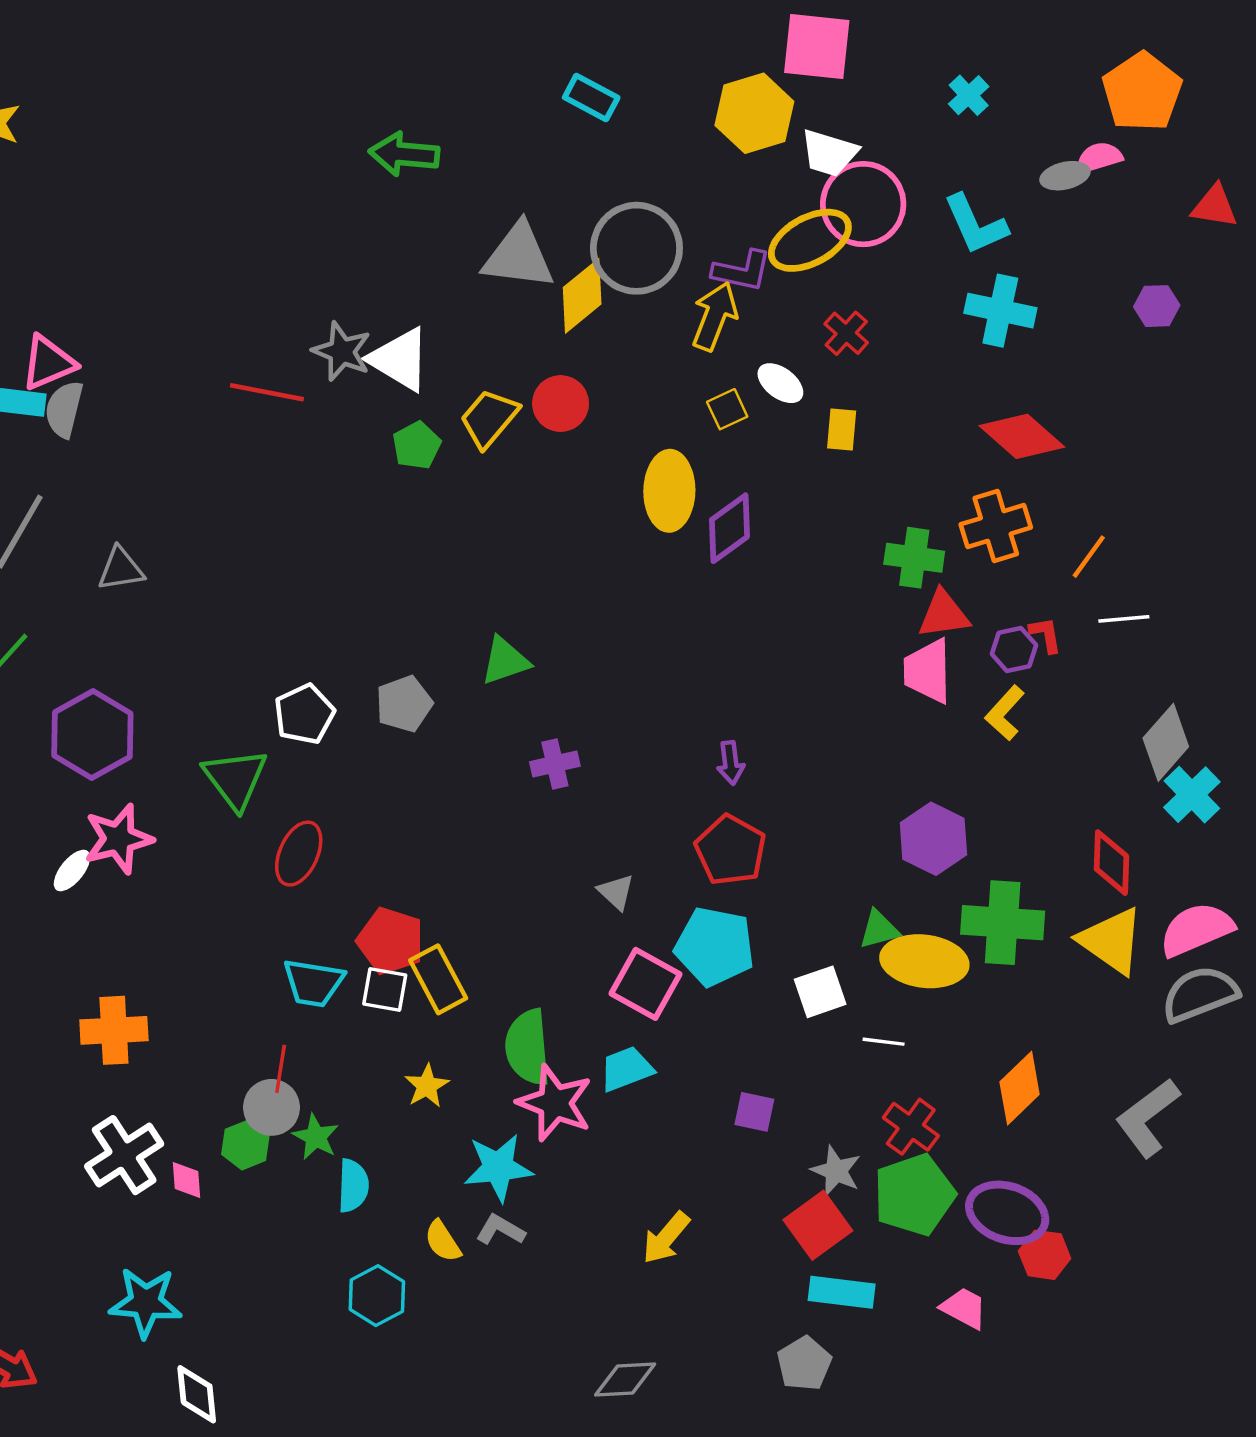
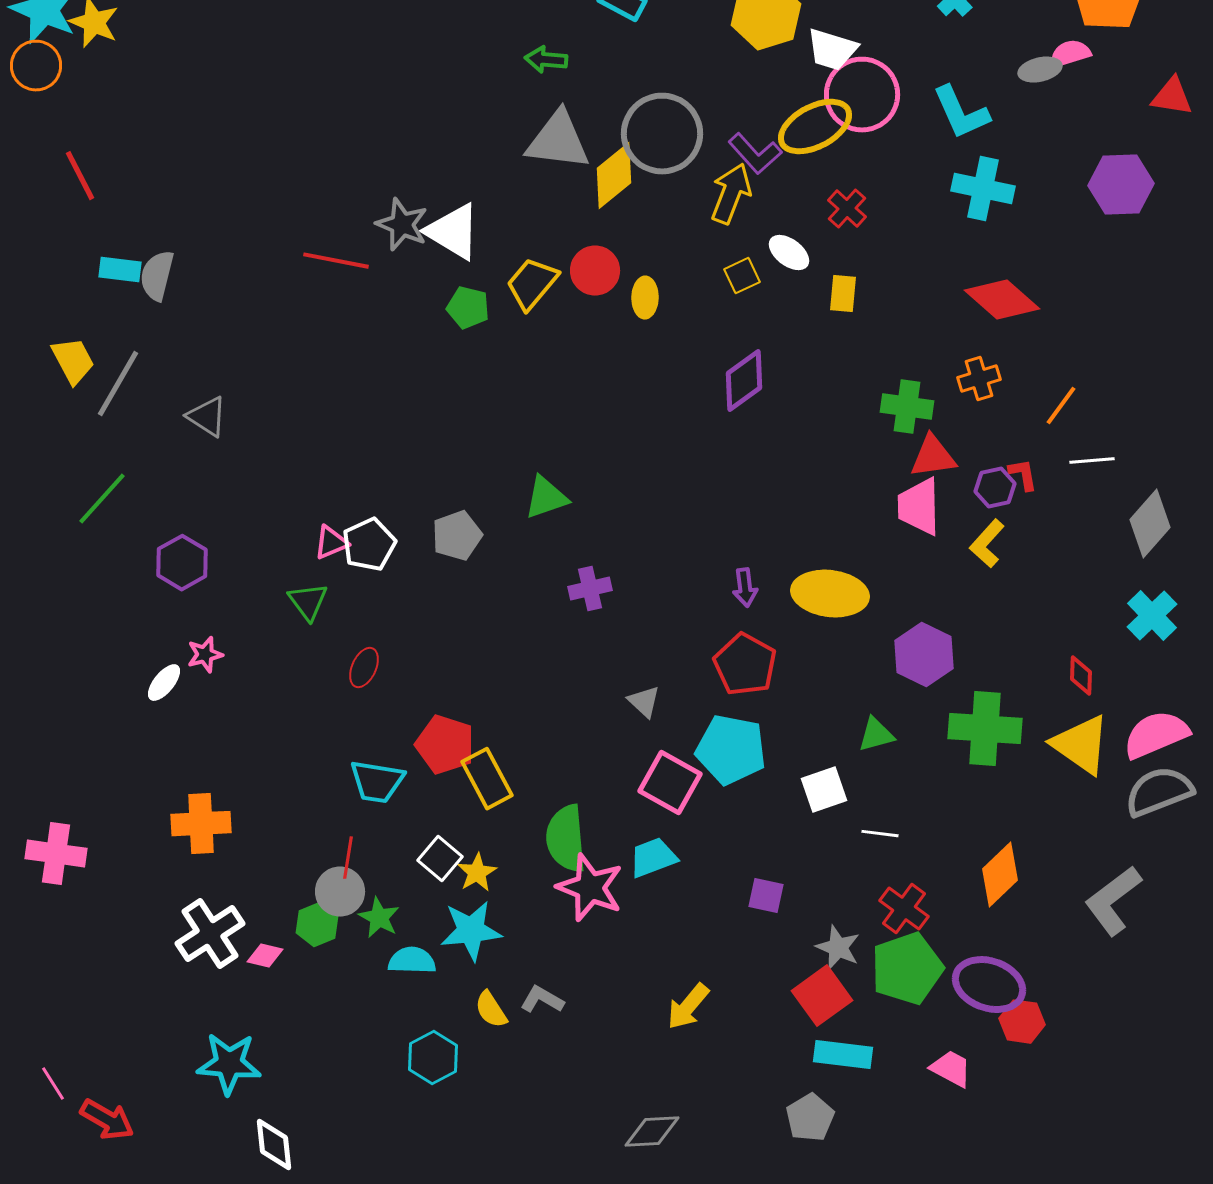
green arrow: (404, 154) -> (546, 60), moved, size x0.7
purple L-shape: (742, 271) -> (755, 154), turned 36
purple hexagon: (1157, 306) -> (1121, 185), size x1.6
pink triangle: (48, 363) -> (331, 543), moved, size x0.7
green pentagon: (417, 445) -> (468, 308), turned -30
yellow ellipse: (669, 491) -> (645, 298), moved, size x0.6
orange cross: (996, 526) -> (979, 379), size x0.7
gray triangle: (121, 569) -> (207, 417), turned 42
purple hexagon: (92, 735) -> (182, 563), size x0.7
gray diamond: (1166, 742) -> (1150, 524), moved
green triangle: (235, 779) -> (308, 602), size x0.7
pink star: (118, 839) -> (205, 655), size x0.6
red ellipse: (299, 854) -> (364, 668), size x0.7
red diamond: (1111, 863) -> (1081, 676), size x0.7
yellow ellipse: (924, 961) -> (830, 594), moved
white square: (385, 990) -> (440, 859), moved, turned 30
cyan star: (498, 1168) -> (471, 931), moved
pink diamond: (186, 1180) -> (265, 956), turned -72
cyan semicircle: (353, 1186) -> (412, 961), turned -90

